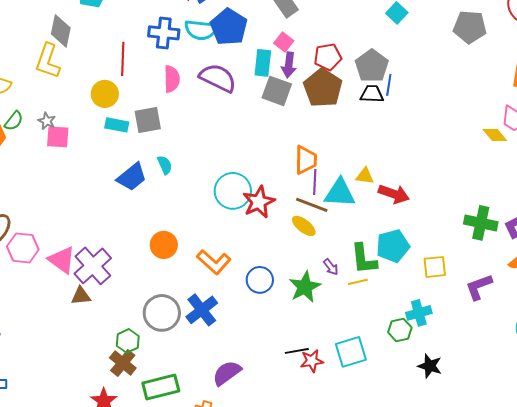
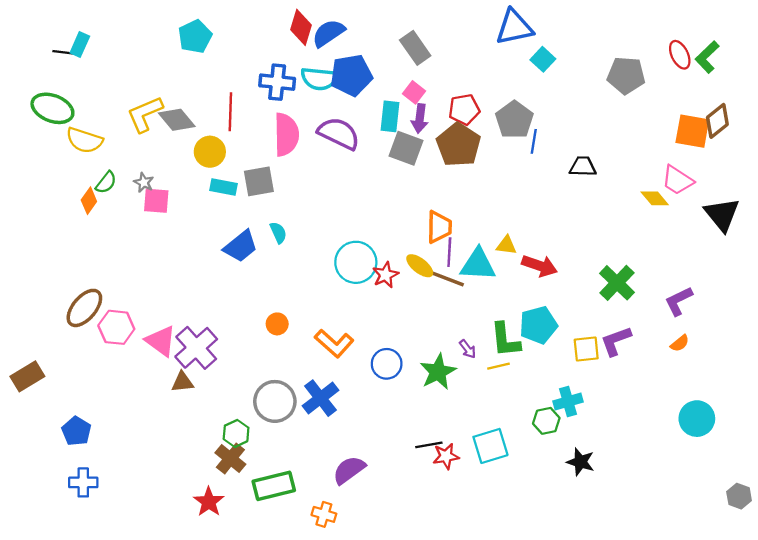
blue pentagon: (229, 27) -> (351, 75), turned 30
gray diamond: (61, 31) -> (177, 120), moved, turned -52
yellow L-shape: (48, 61) -> (145, 114), turned 48
pink semicircle: (172, 79) -> (286, 135), size x1.4
black trapezoid: (372, 94) -> (583, 167), moved
red star: (259, 202) -> (385, 275), size x0.7
green cross: (481, 223) -> (617, 283), moved, turned 32
yellow ellipse: (304, 226) -> (420, 266), moved
orange circle: (164, 245) -> (277, 324), size x0.7
purple L-shape: (479, 287) -> (616, 341), moved

